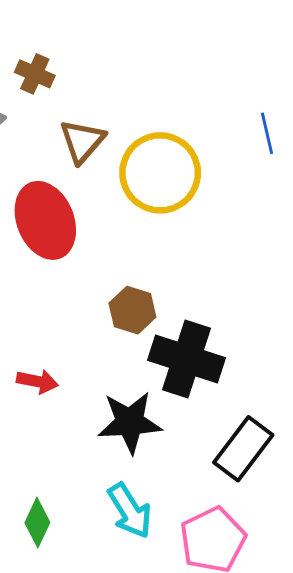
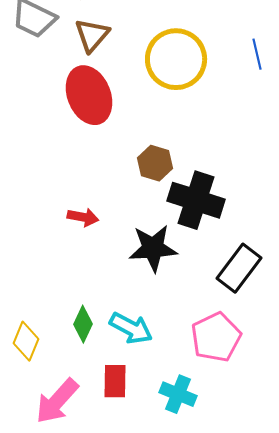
blue line: (267, 133) -> (257, 54), moved
brown triangle: (82, 141) -> (92, 35), moved
cyan arrow: (130, 511) -> (131, 328), moved, turned -30

